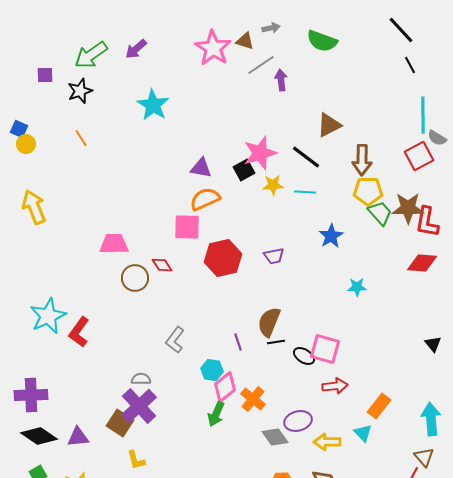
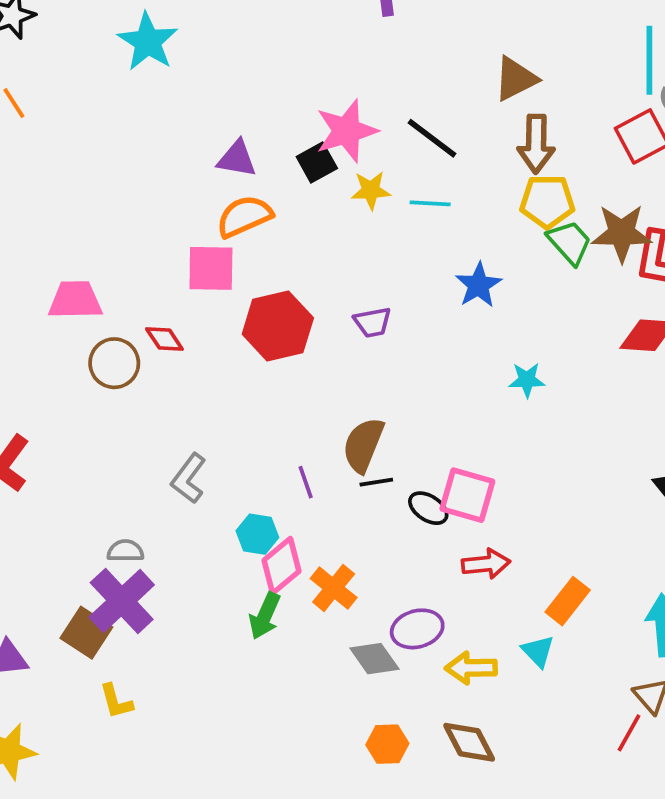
brown triangle: (329, 125) -> (516, 79), moved

